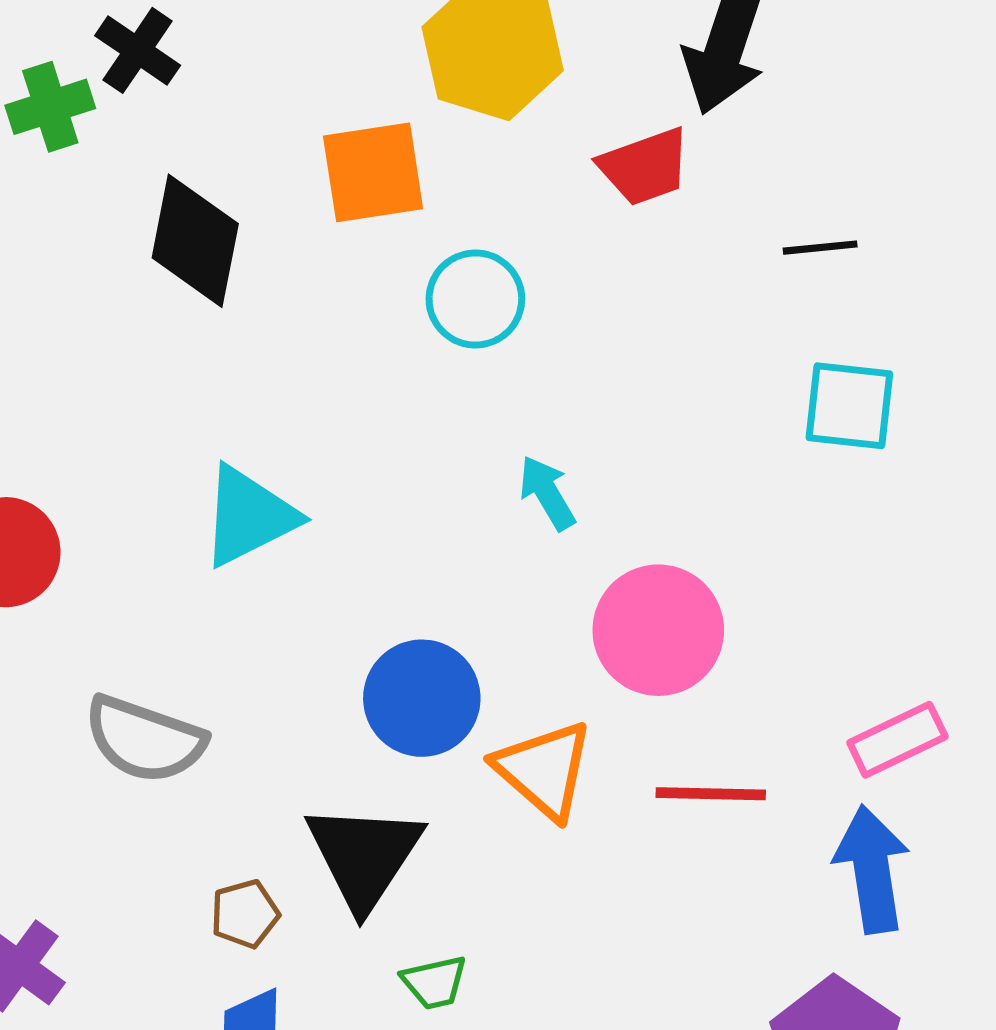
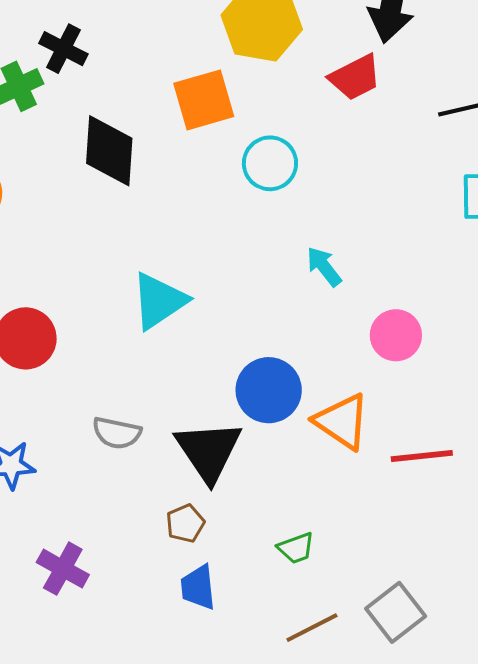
pink circle: (658, 630) -> (396, 335), size x0.7
gray semicircle: (145, 739) -> (117, 433), size x0.7
red line: (711, 794) -> (422, 456), moved
black triangle: (364, 856) -> (209, 451), moved

